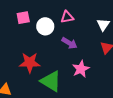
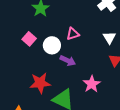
pink square: (23, 18) -> (29, 39), turned -32
purple arrow: (69, 43) -> (68, 61), moved

